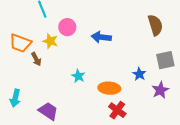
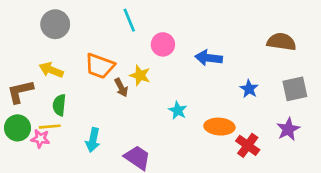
brown semicircle: (155, 25) -> (281, 42), turned -65
yellow star: (50, 41) -> (140, 75), moved
blue star: (139, 74) -> (249, 89), moved
red cross: (117, 110) -> (248, 145), moved

